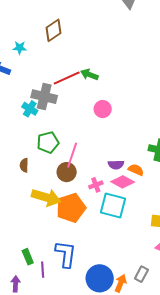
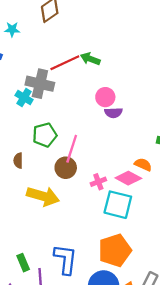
purple semicircle: (116, 165) -> (113, 113), moved
orange pentagon: (71, 208) -> (115, 250), moved

